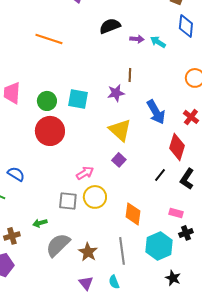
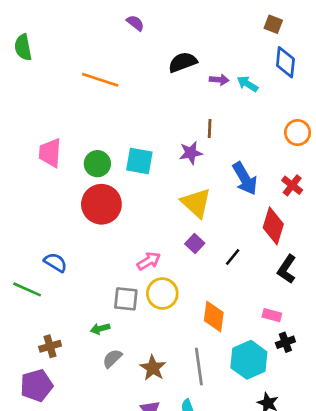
black line: (160, 175) -> (233, 257), moved
green arrow: (40, 223) -> (100, 329), moved
gray semicircle: (58, 245) -> (112, 358), size x0.6

